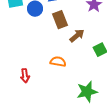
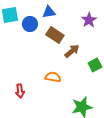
brown rectangle: (60, 20) -> (55, 35), turned -36

